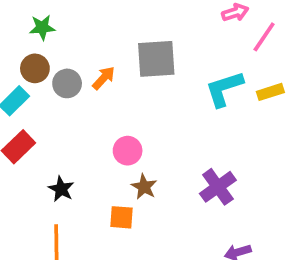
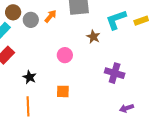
brown star: (144, 187) -> (93, 37), moved
purple cross: (218, 187) -> (115, 73), turned -36

